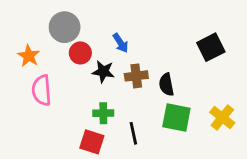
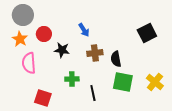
gray circle: (65, 27) -> (23, 15), moved
red circle: (80, 53) -> (44, 34), moved
black star: (103, 72) -> (62, 50), moved
red square: (92, 142) -> (43, 98), moved

